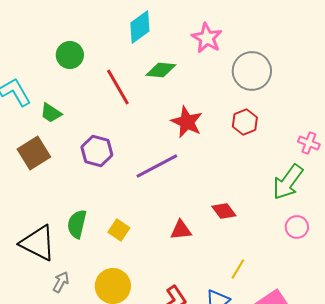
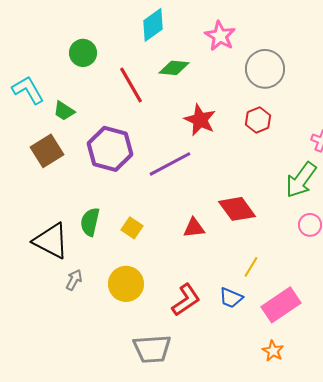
purple hexagon: (97, 151) -> (110, 149), size x1.4
red diamond: (224, 211) -> (237, 209), size x1.5

